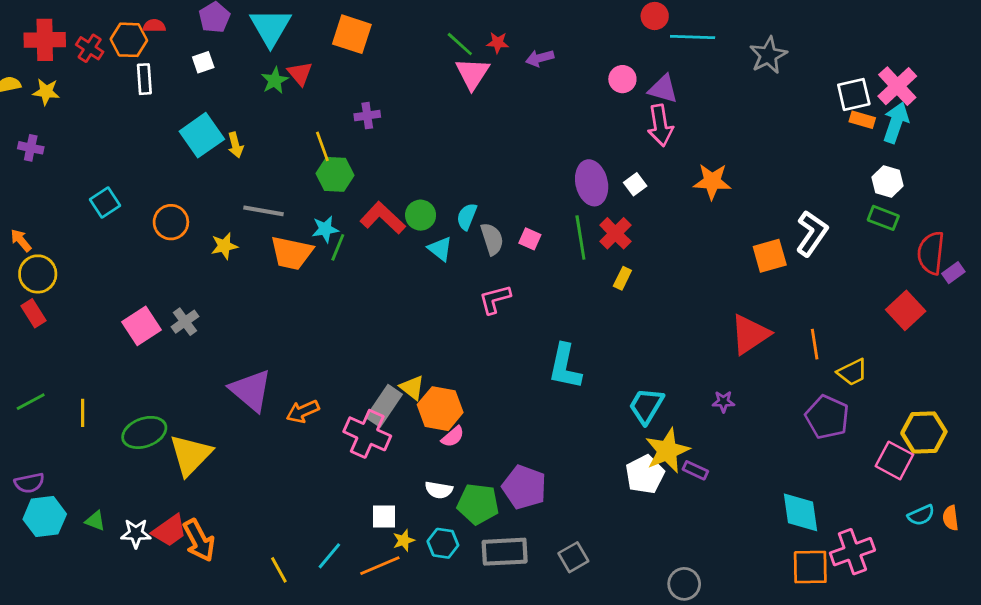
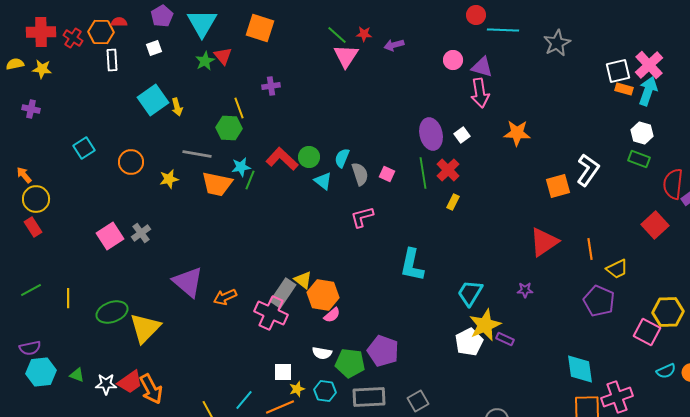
green hexagon: (335, 174) -> (229, 128), moved

